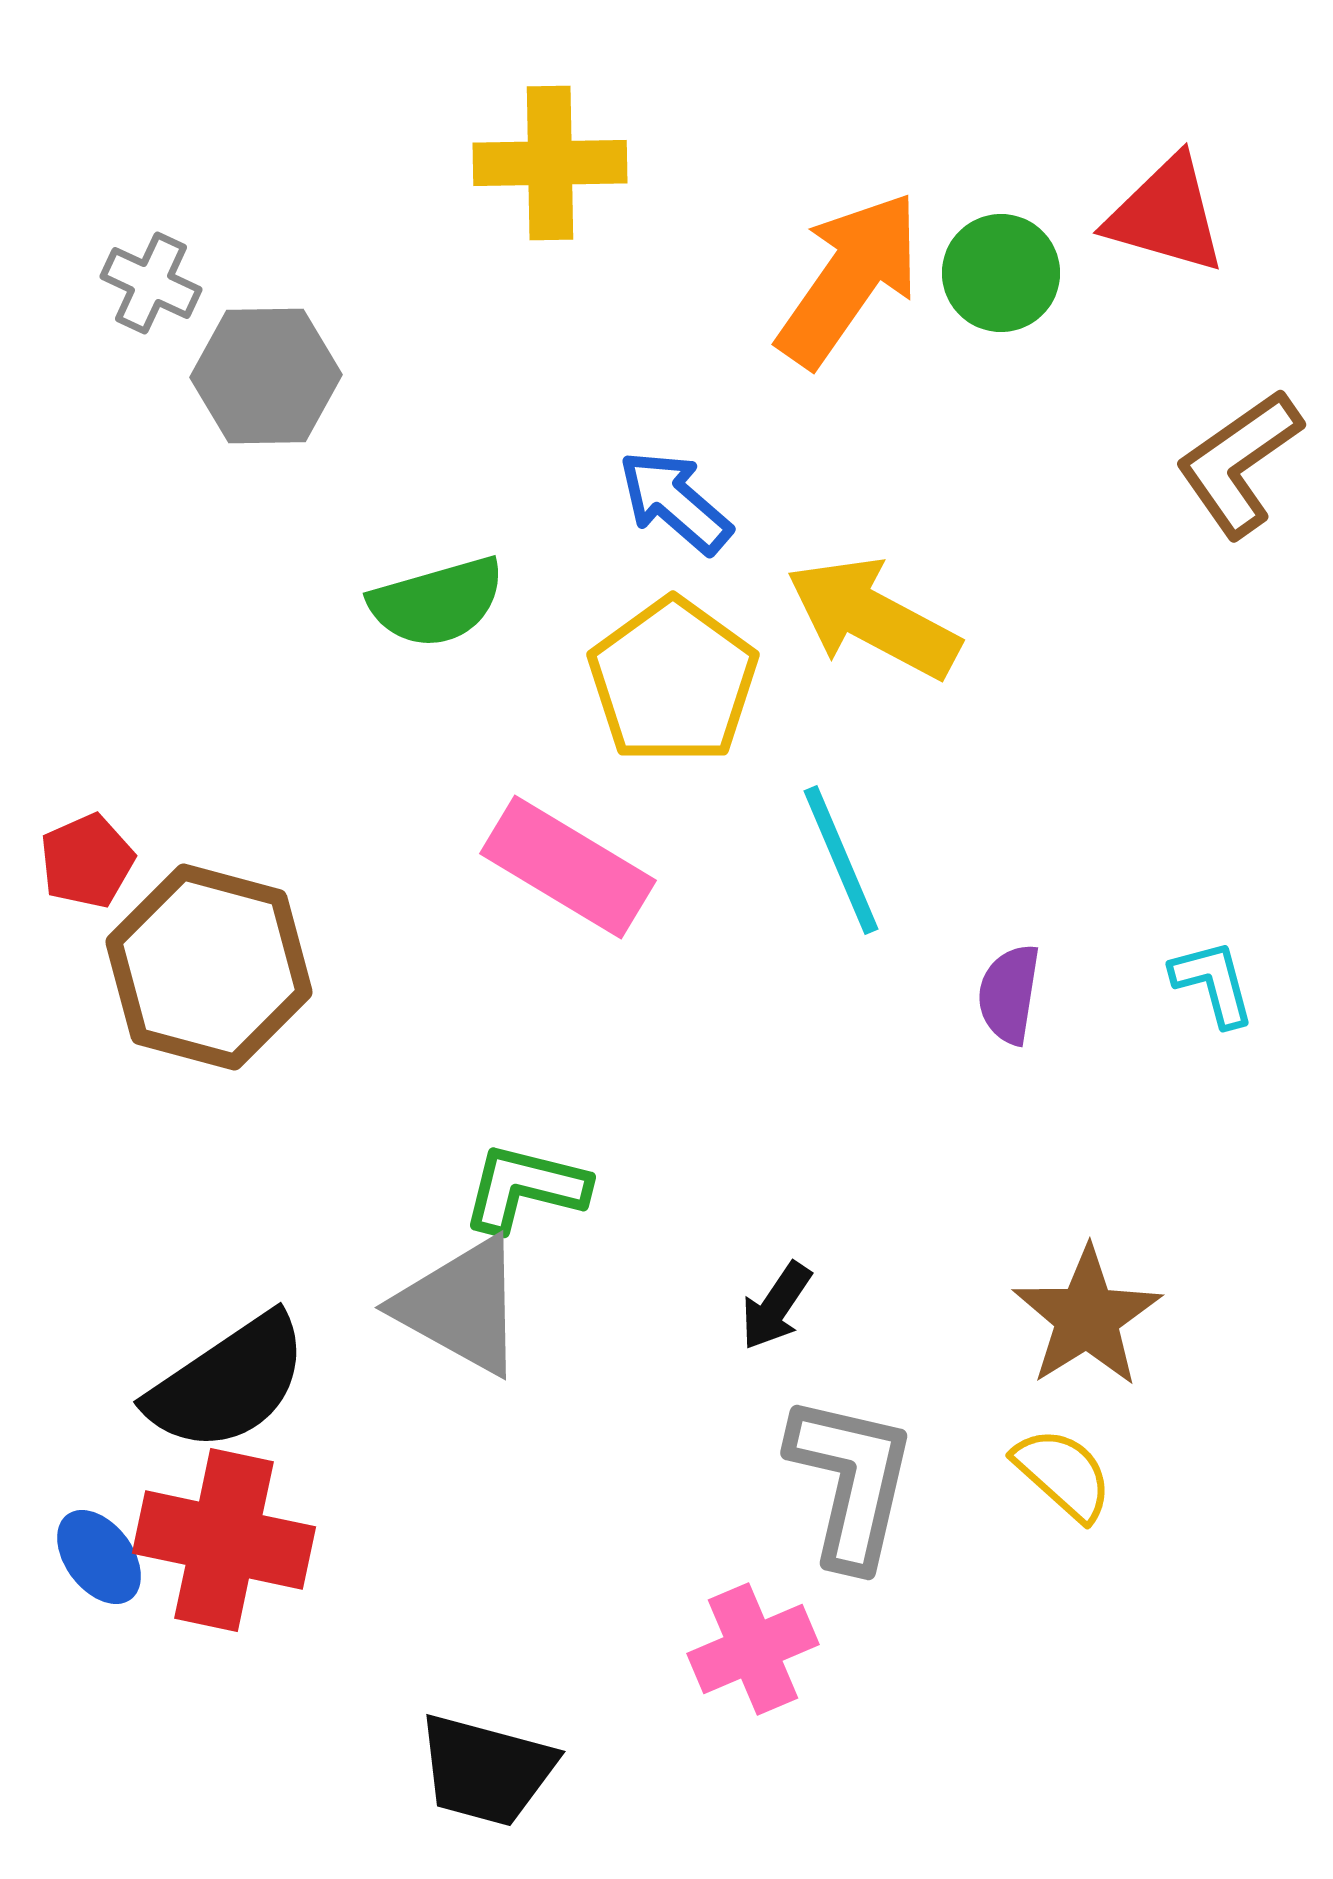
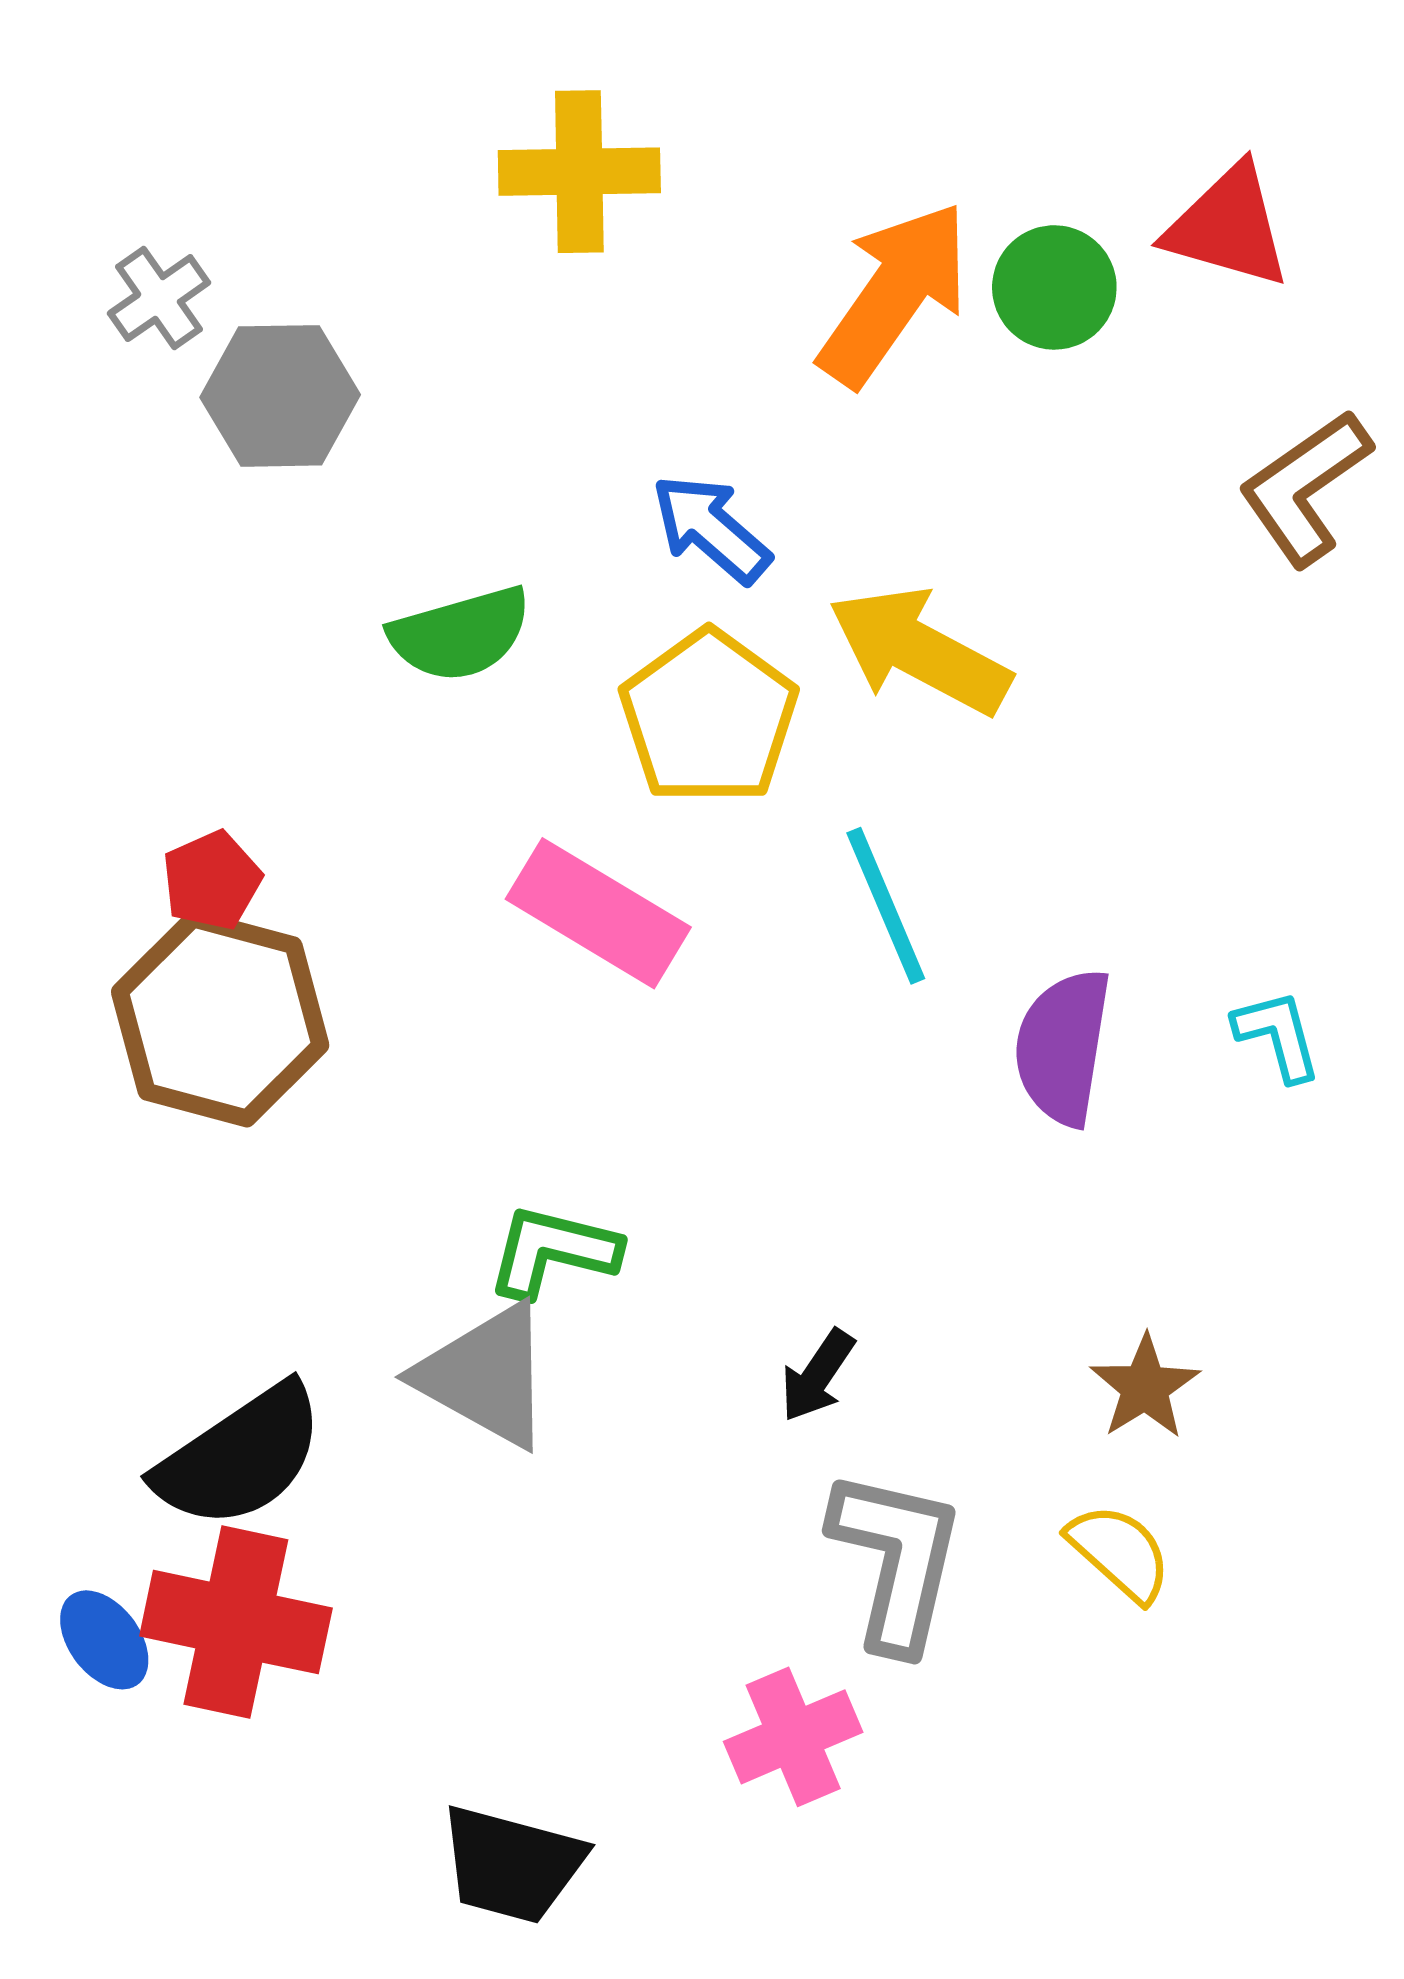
gray cross: (151, 283) -> (159, 298), turned 30
red pentagon: (87, 861) -> (212, 880), moved
purple semicircle: (1009, 994) -> (1063, 1047), size x1.5
brown star: (1087, 1317) -> (1145, 1387), size x0.7

